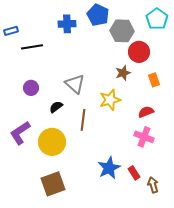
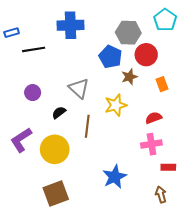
blue pentagon: (98, 15) -> (110, 57), moved
blue cross: (67, 24) -> (70, 25), size x1.4
pink cross: (144, 137) -> (151, 144), turned -30
red rectangle: (134, 173) -> (168, 167), moved, turned -56

